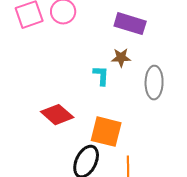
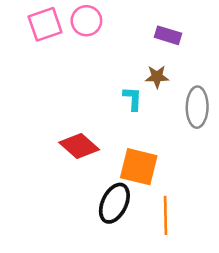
purple rectangle: (130, 24) -> (168, 35), size x0.7

